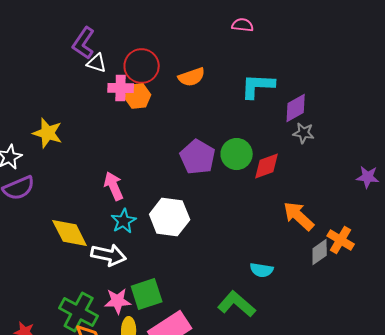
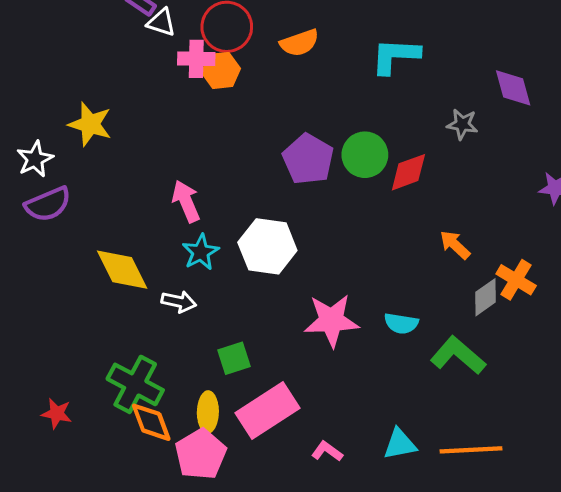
purple diamond: (296, 108) -> (513, 88), moved, turned -76
orange arrow: (299, 216) -> (455, 245), size x0.7
white arrow: (109, 255) -> (179, 302), size x0.7
green square: (147, 294) -> (234, 358), size x0.7
pink star: (118, 301) -> (331, 320), moved, size x1.4
green L-shape: (237, 304) -> (458, 355), moved

